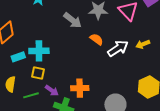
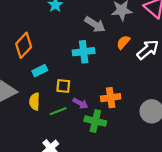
orange semicircle: (97, 39) -> (123, 42), turned -80
cyan cross: (39, 51) -> (84, 52), moved

